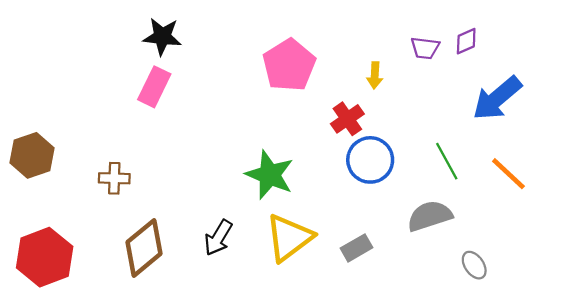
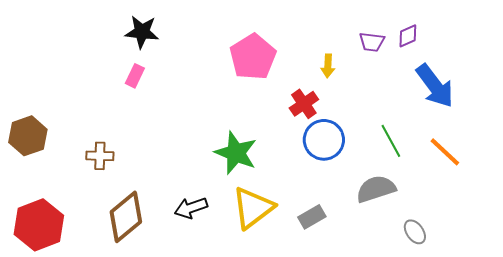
pink rectangle: (154, 87) -> (135, 76), size x0.7
blue arrow: (497, 98) -> (435, 86), turned -87
black arrow: (218, 238) -> (191, 208), turned 40

